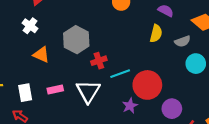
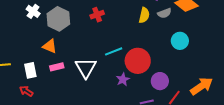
gray hexagon: (76, 40) -> (58, 19), moved
gray semicircle: (183, 41) -> (164, 13), moved
orange triangle: (41, 55) -> (50, 46), moved
red cross: (99, 61) -> (97, 15), moved

